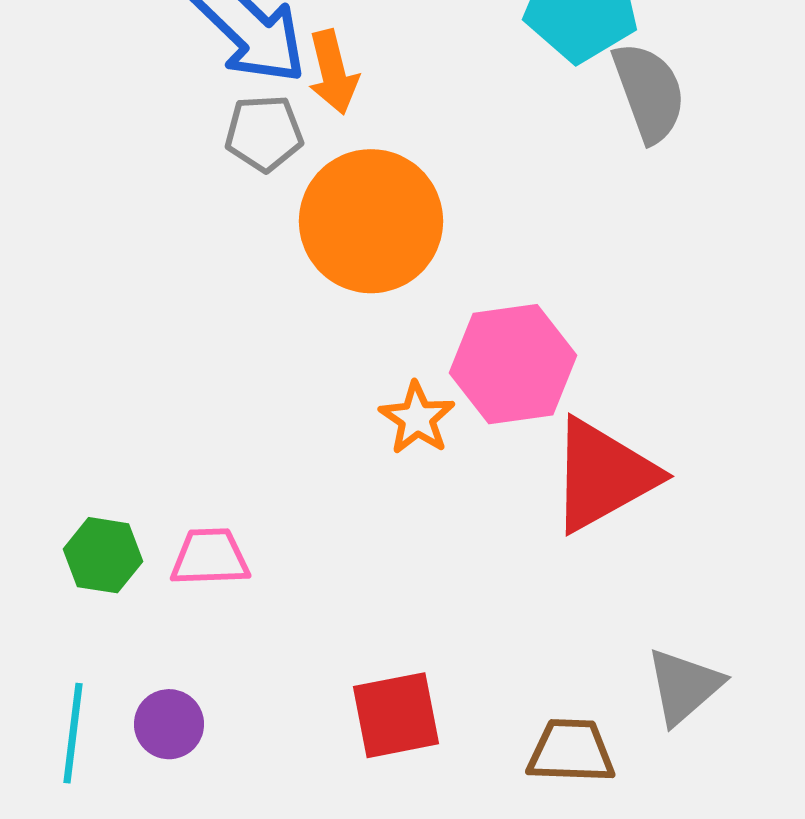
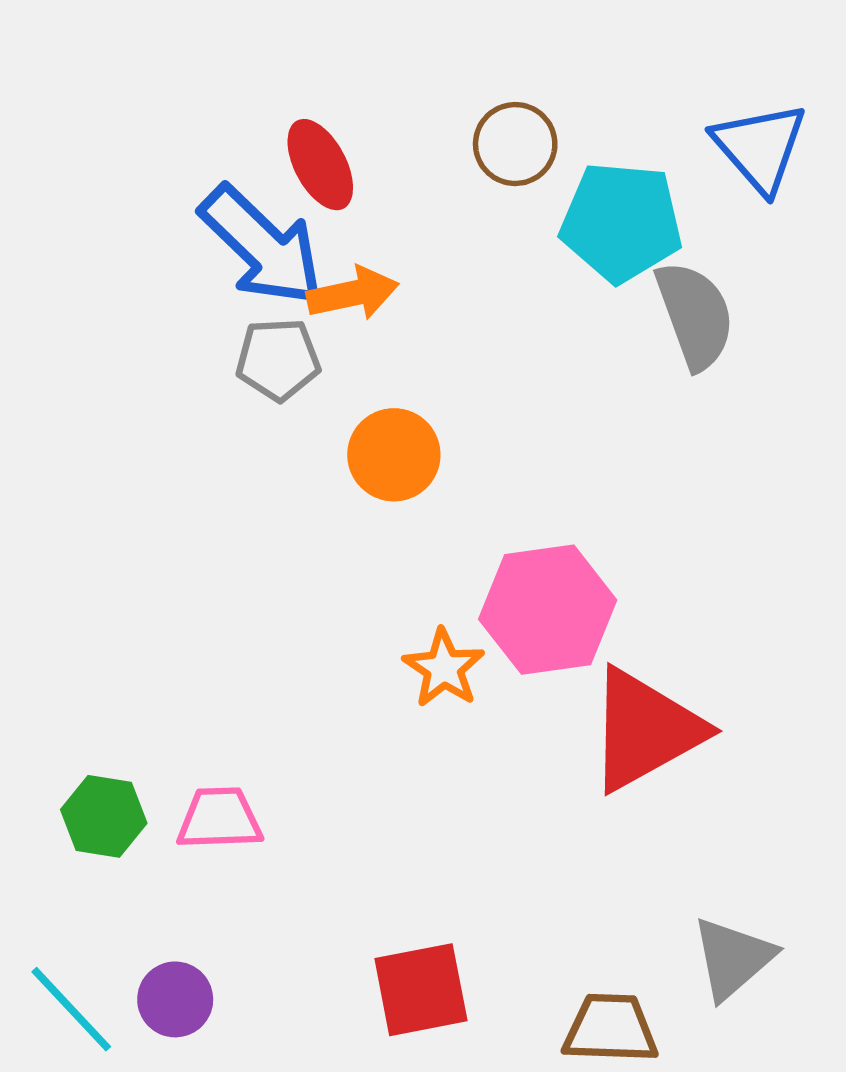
orange arrow: (333, 72) -> (353, 293), turned -88
orange circle: (371, 221) -> (394, 455), size x0.6
cyan line: (73, 733) -> (71, 1009), turned -50

